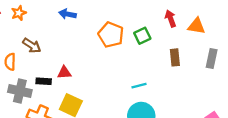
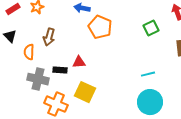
orange pentagon: (111, 35) -> (100, 27), moved
brown arrow: (32, 46) -> (49, 37), turned 72

